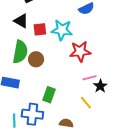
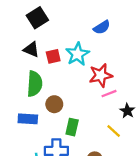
cyan star: (62, 30) -> (78, 54), turned -30
brown circle: (36, 59) -> (54, 104), moved
pink line: (90, 78) -> (109, 94), moved

